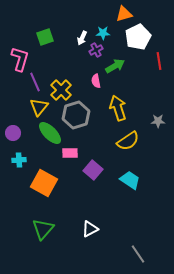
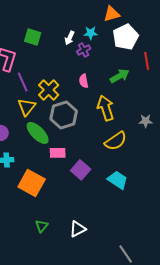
green square: (45, 37) -> (33, 37), turned 36
green arrow: (115, 66) -> (120, 76), moved
green triangle: (43, 229) -> (42, 226), moved, size x0.6

